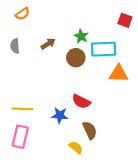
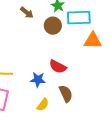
brown arrow: (48, 44) -> (27, 13), turned 72
yellow semicircle: (76, 147) -> (43, 105), moved, turned 88

